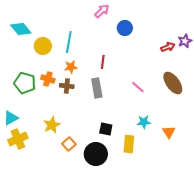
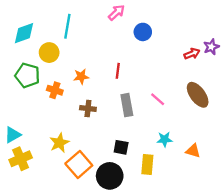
cyan diamond: (21, 29) -> (24, 33), turned -70
cyan line: (69, 42) -> (67, 26), moved
green pentagon: (25, 83) -> (27, 75), moved
brown cross: (67, 86) -> (88, 108), moved
gray rectangle: (97, 88) -> (127, 105), moved
orange triangle: (169, 132) -> (193, 151), turned -40
orange square: (69, 144) -> (79, 164), size x1.6

